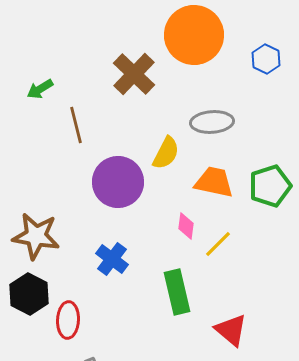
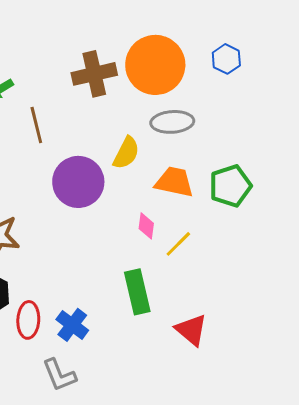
orange circle: (194, 35) -> (155, 65), moved
brown cross: (134, 74) -> (94, 74), turned 33
blue cross: (112, 259) -> (72, 325), moved

